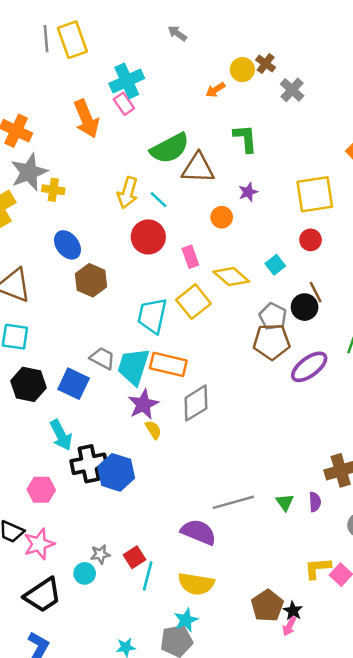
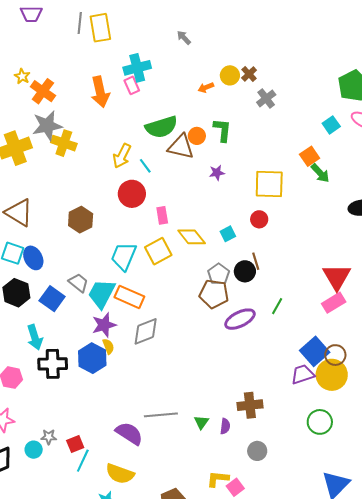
yellow cross: (53, 190) -> (64, 143), size x1.4
orange circle: (222, 217) -> (197, 136), moved
blue ellipse: (67, 245) -> (33, 258), moved
blue hexagon: (116, 472) -> (92, 358), moved

